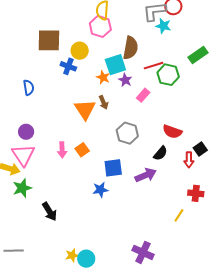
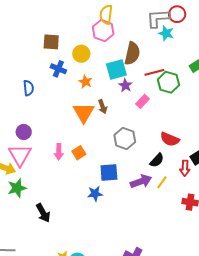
brown square: (49, 40) -> (51, 42), size x0.7
blue cross: (68, 66) -> (58, 69), moved
orange star: (103, 77) -> (85, 82), moved
yellow line: (179, 215) -> (162, 182), moved

